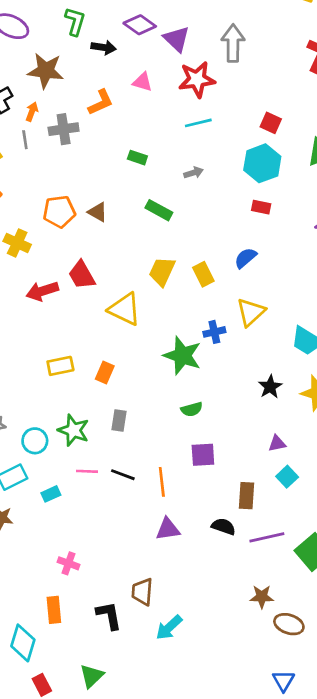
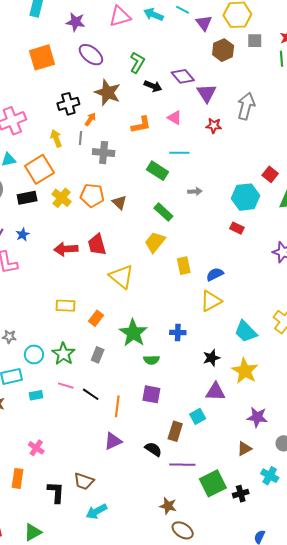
red star: (197, 79) -> (214, 126), size x0.6
cyan line: (198, 123) -> (179, 153), moved
red square: (271, 123) -> (270, 174), moved
gray cross: (64, 129) -> (104, 153), moved
green rectangle: (137, 158) -> (157, 171), size x1.5
yellow cross: (17, 243) -> (61, 198), moved
blue semicircle: (245, 258) -> (215, 274), moved
yellow trapezoid: (162, 271) -> (155, 242), moved
blue cross: (214, 332) -> (178, 333), moved
green star: (182, 356) -> (133, 333), moved
purple triangle: (277, 443) -> (215, 392), moved, size x1.5
cyan square: (287, 477) -> (198, 416), moved
purple triangle: (168, 529) -> (113, 441), turned -30
brown trapezoid: (142, 592) -> (84, 481), turned -90

